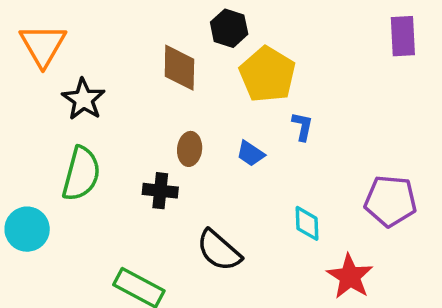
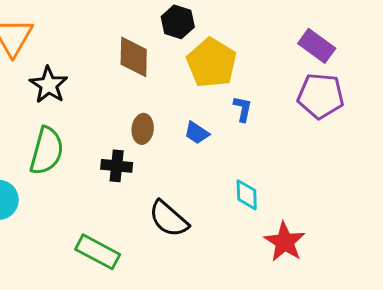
purple rectangle: (403, 36) -> (317, 46), moved, turned -51
purple pentagon: (390, 201) -> (321, 96), moved

